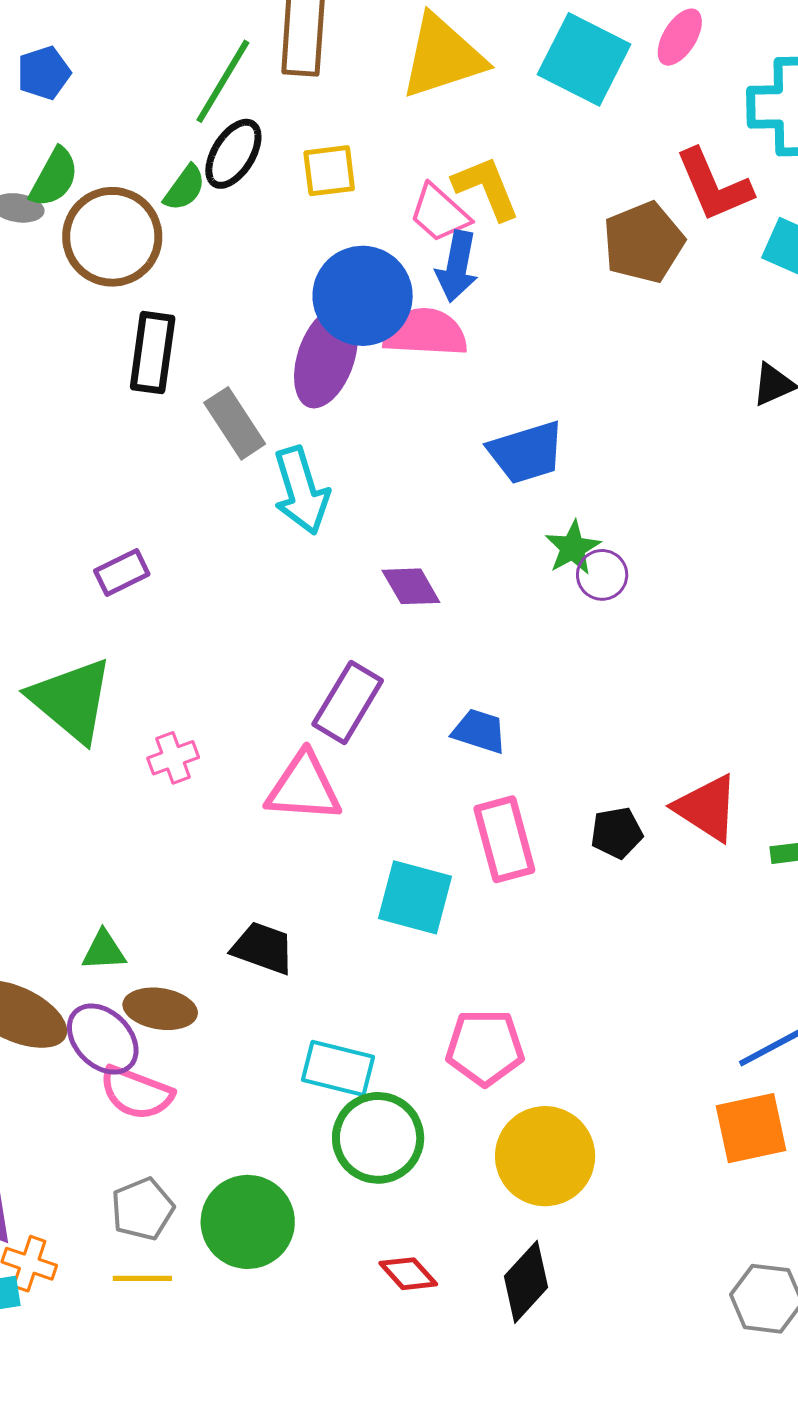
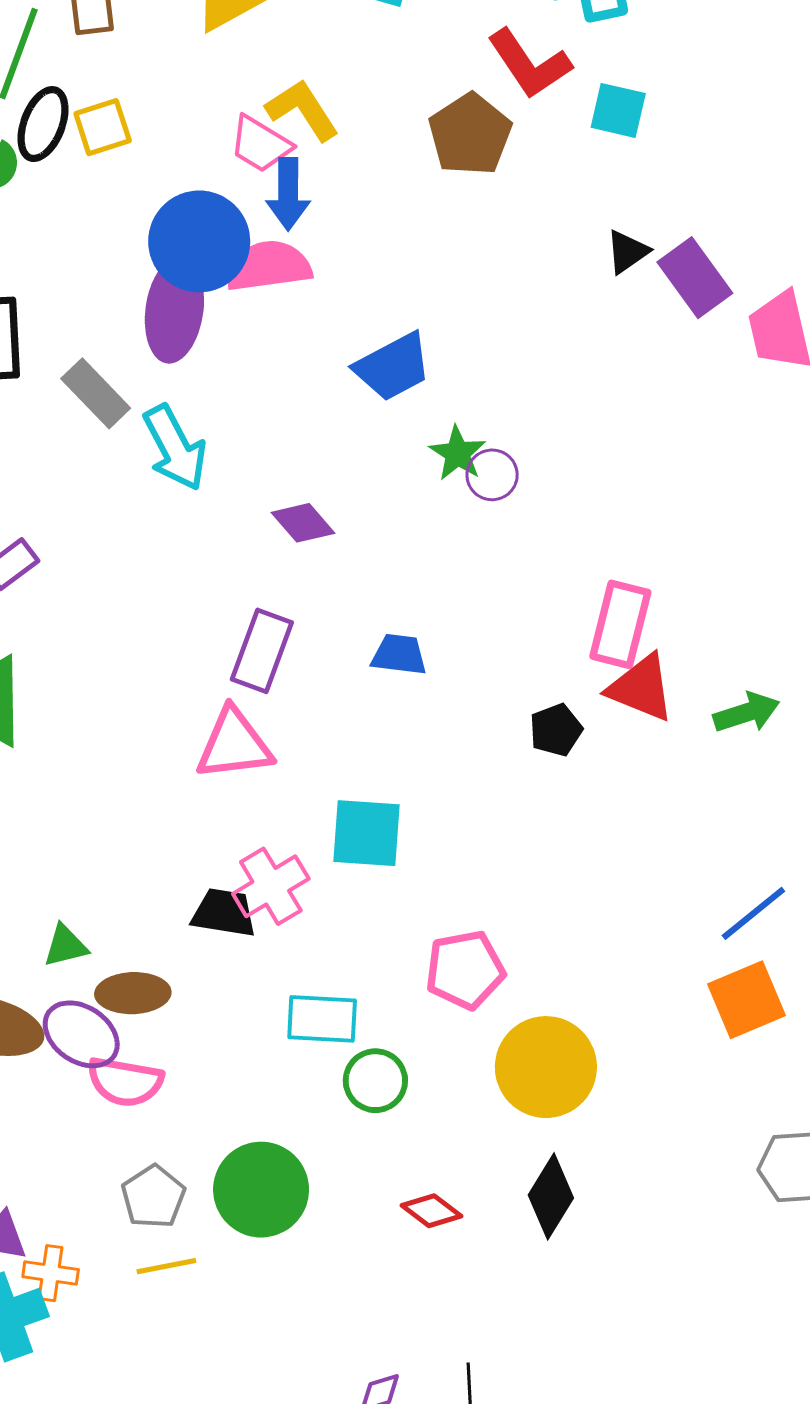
yellow square: (329, 171) -> (103, 127), moved
pink cross: (173, 758) -> (271, 886), moved, size x1.5
pink rectangle: (504, 839) -> (620, 624), moved, turned 40
green circle: (378, 1138) -> (375, 1081), size x0.7

